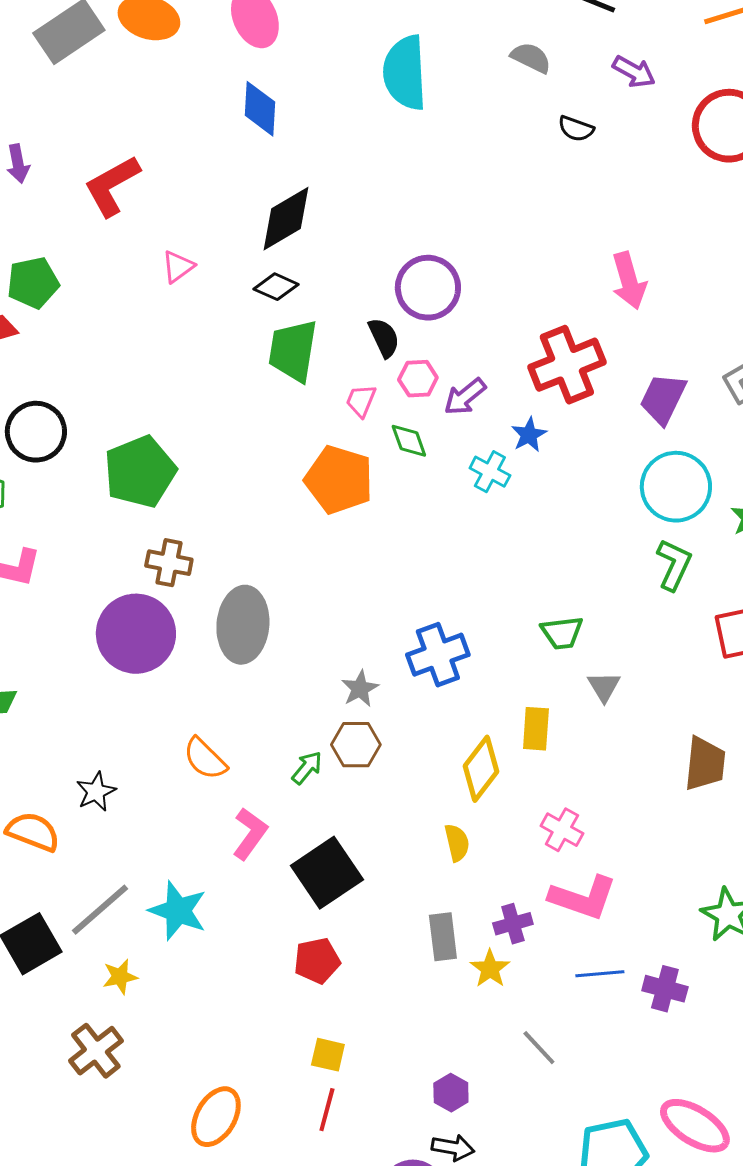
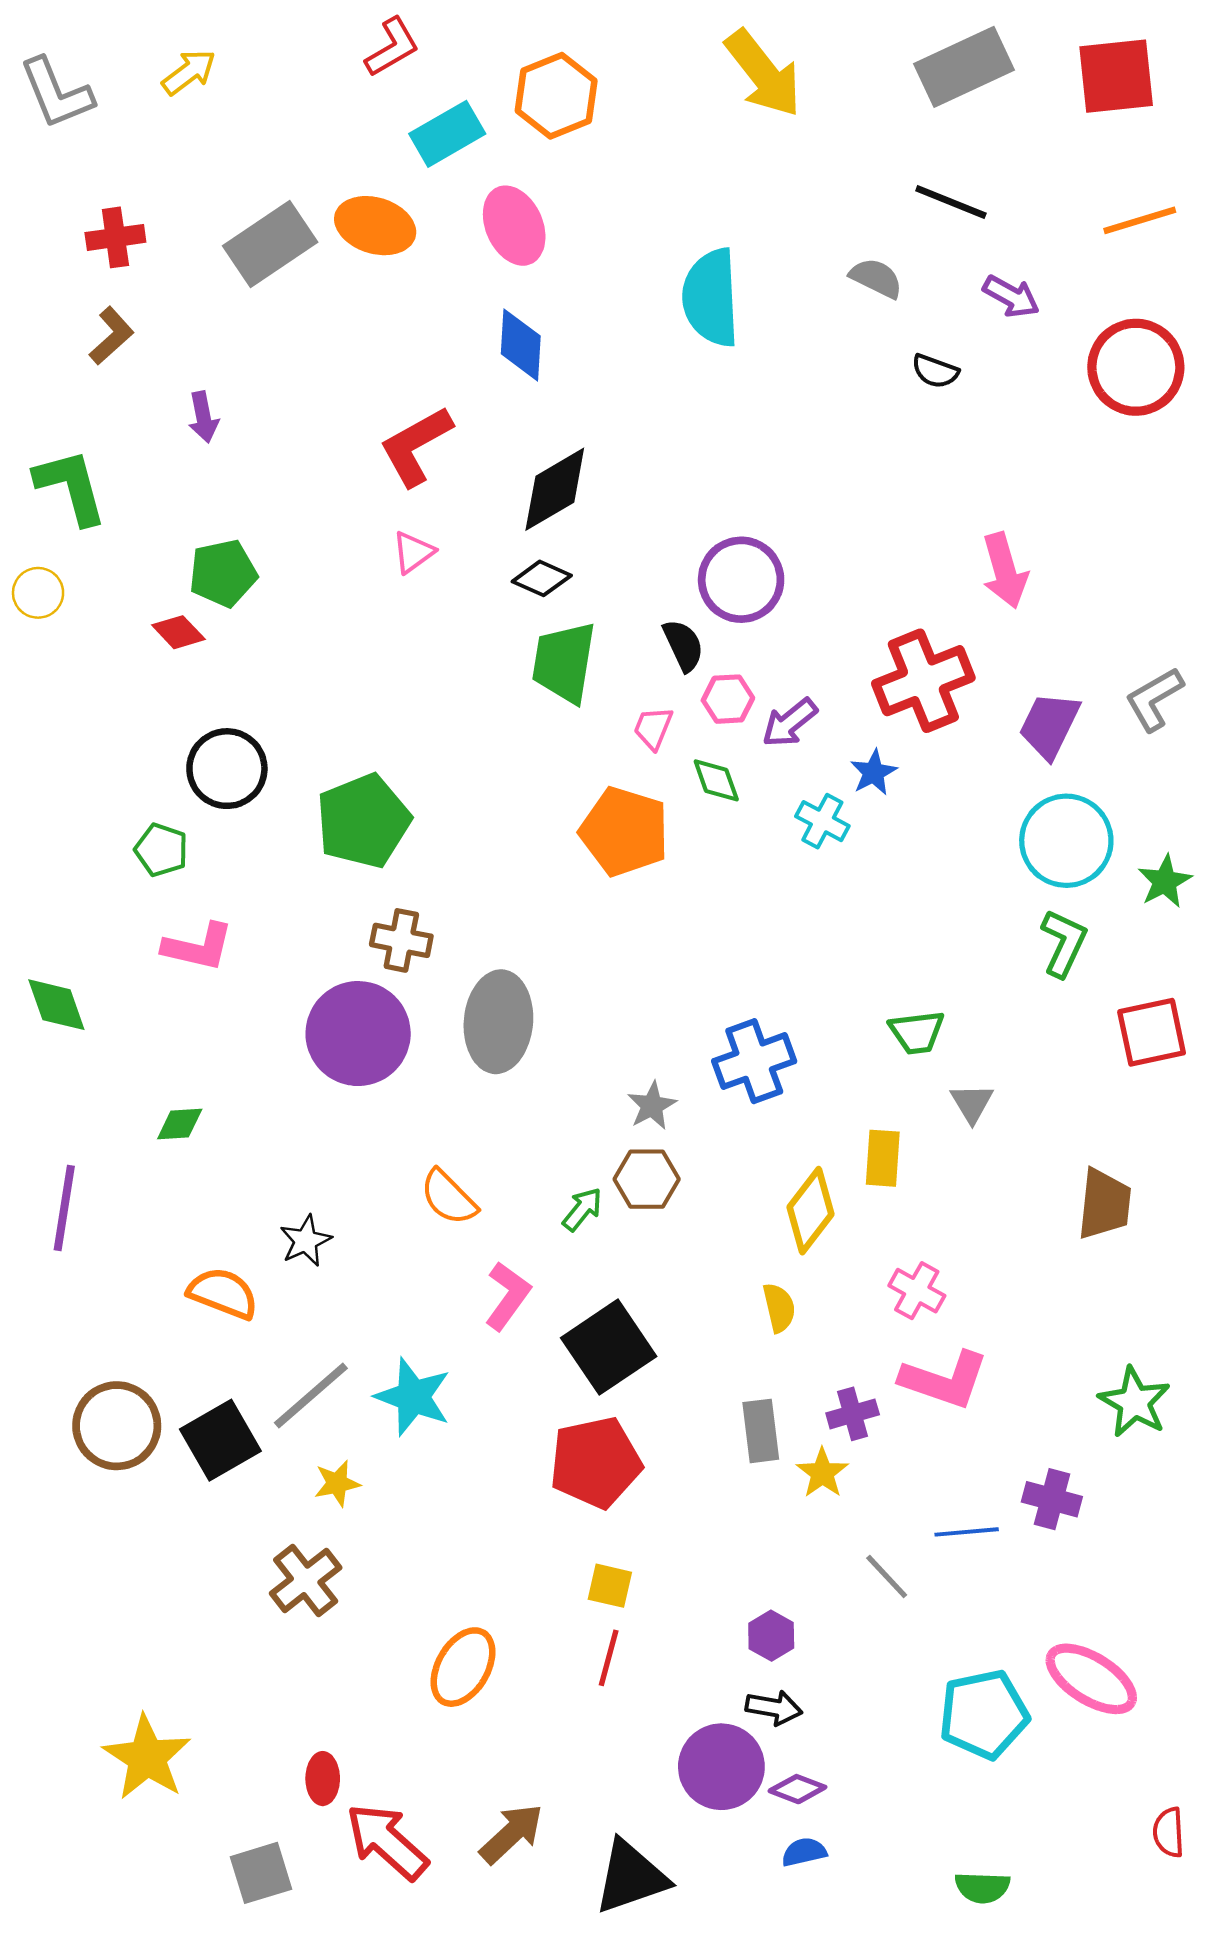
red L-shape: (112, 186) -> (416, 446), moved
red pentagon: (317, 961) -> (595, 1462), size x1.5
blue line: (600, 974) -> (967, 1532), moved

